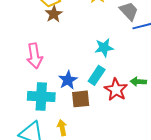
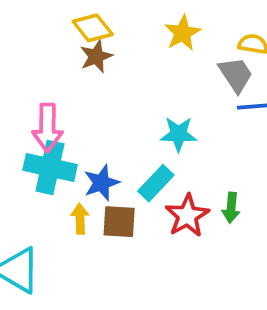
green arrow: (138, 82) -> (231, 208), turned -98
cyan cross: (41, 96) -> (50, 167), moved
yellow arrow: (62, 128) -> (80, 219), moved

